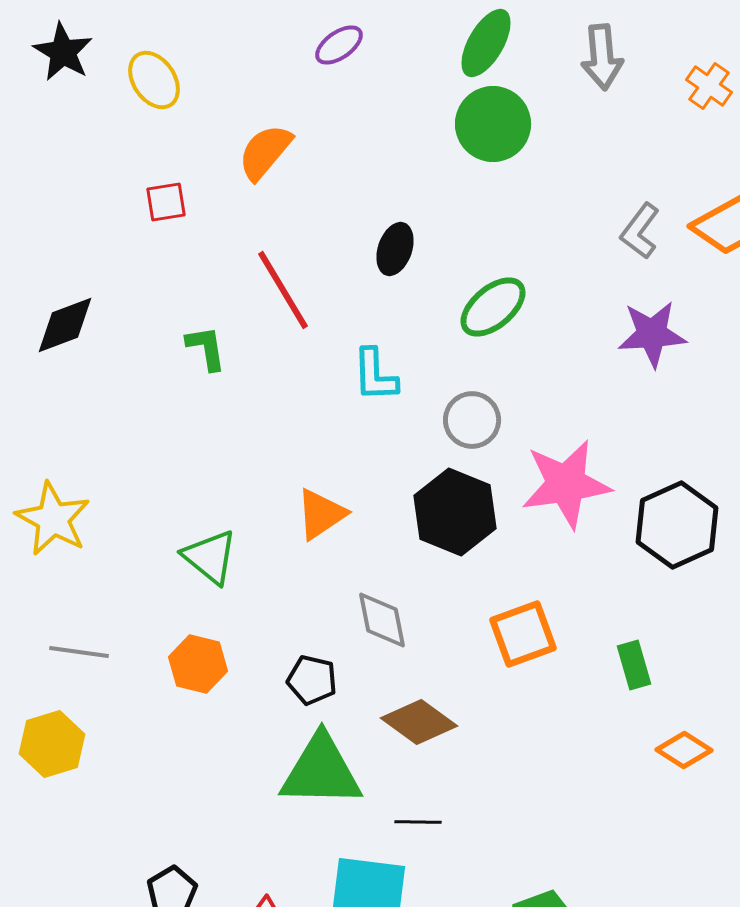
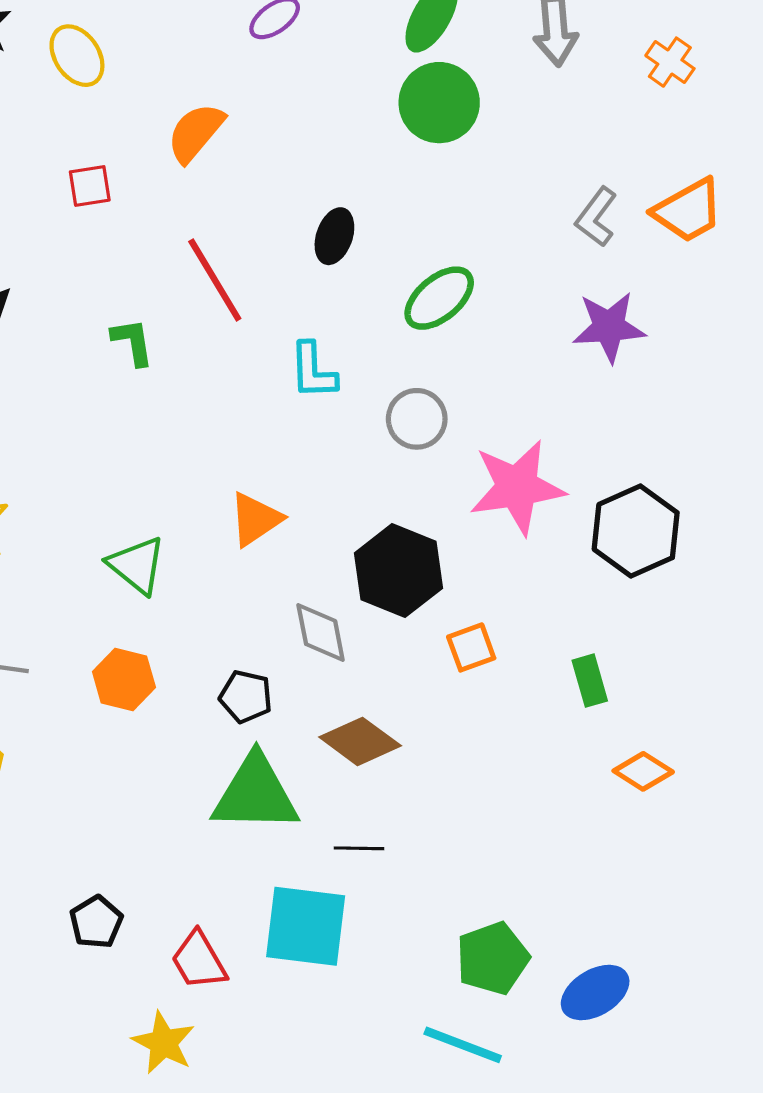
black hexagon: (455, 512) -> (399, 571), moved
orange square: (523, 634) -> (471, 647), size x0.7

